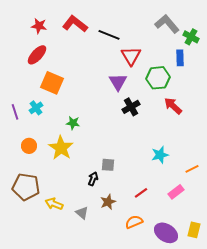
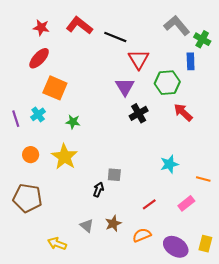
green star: (73, 123) -> (73, 122), moved
orange line: (192, 169) -> (203, 179), turned 40
brown star: (108, 202) -> (113, 223), moved
yellow arrow: (54, 204) -> (57, 244), moved

